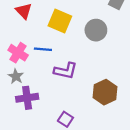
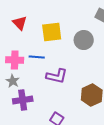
yellow square: (60, 21) -> (52, 32), turned -30
pink cross: (18, 53) -> (15, 60), turned -30

